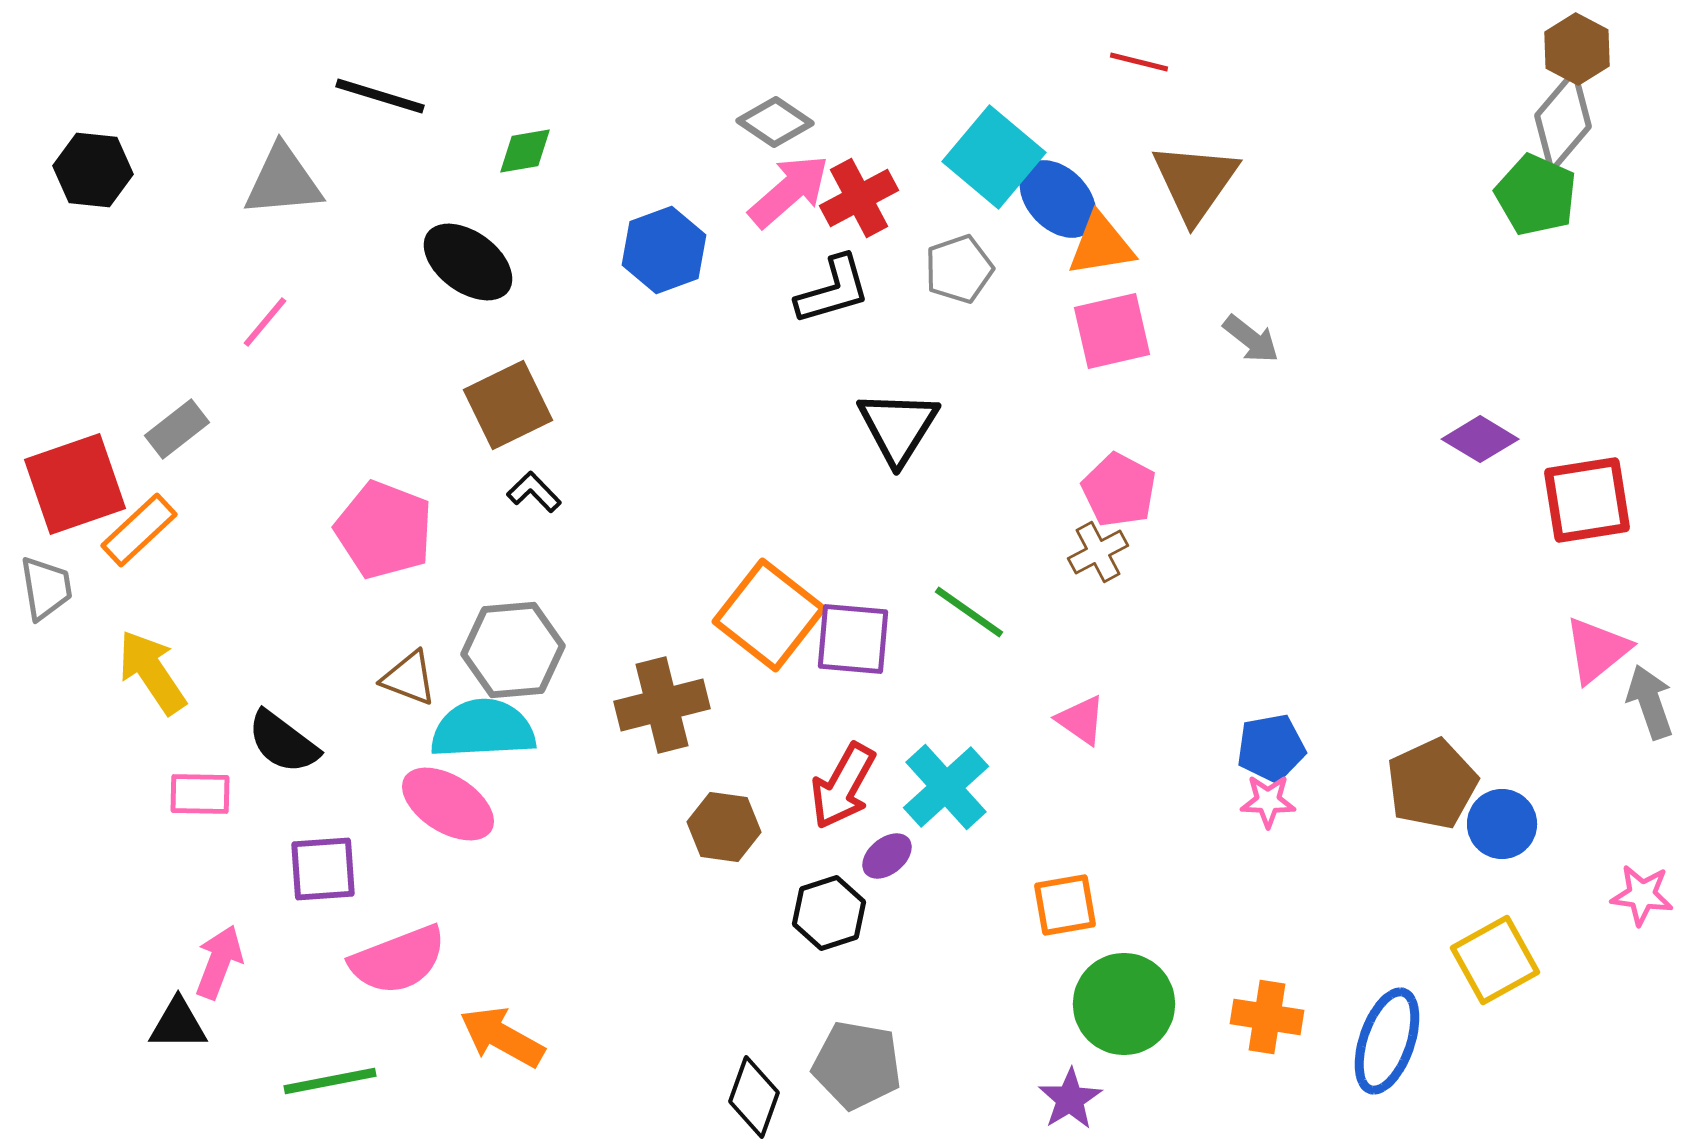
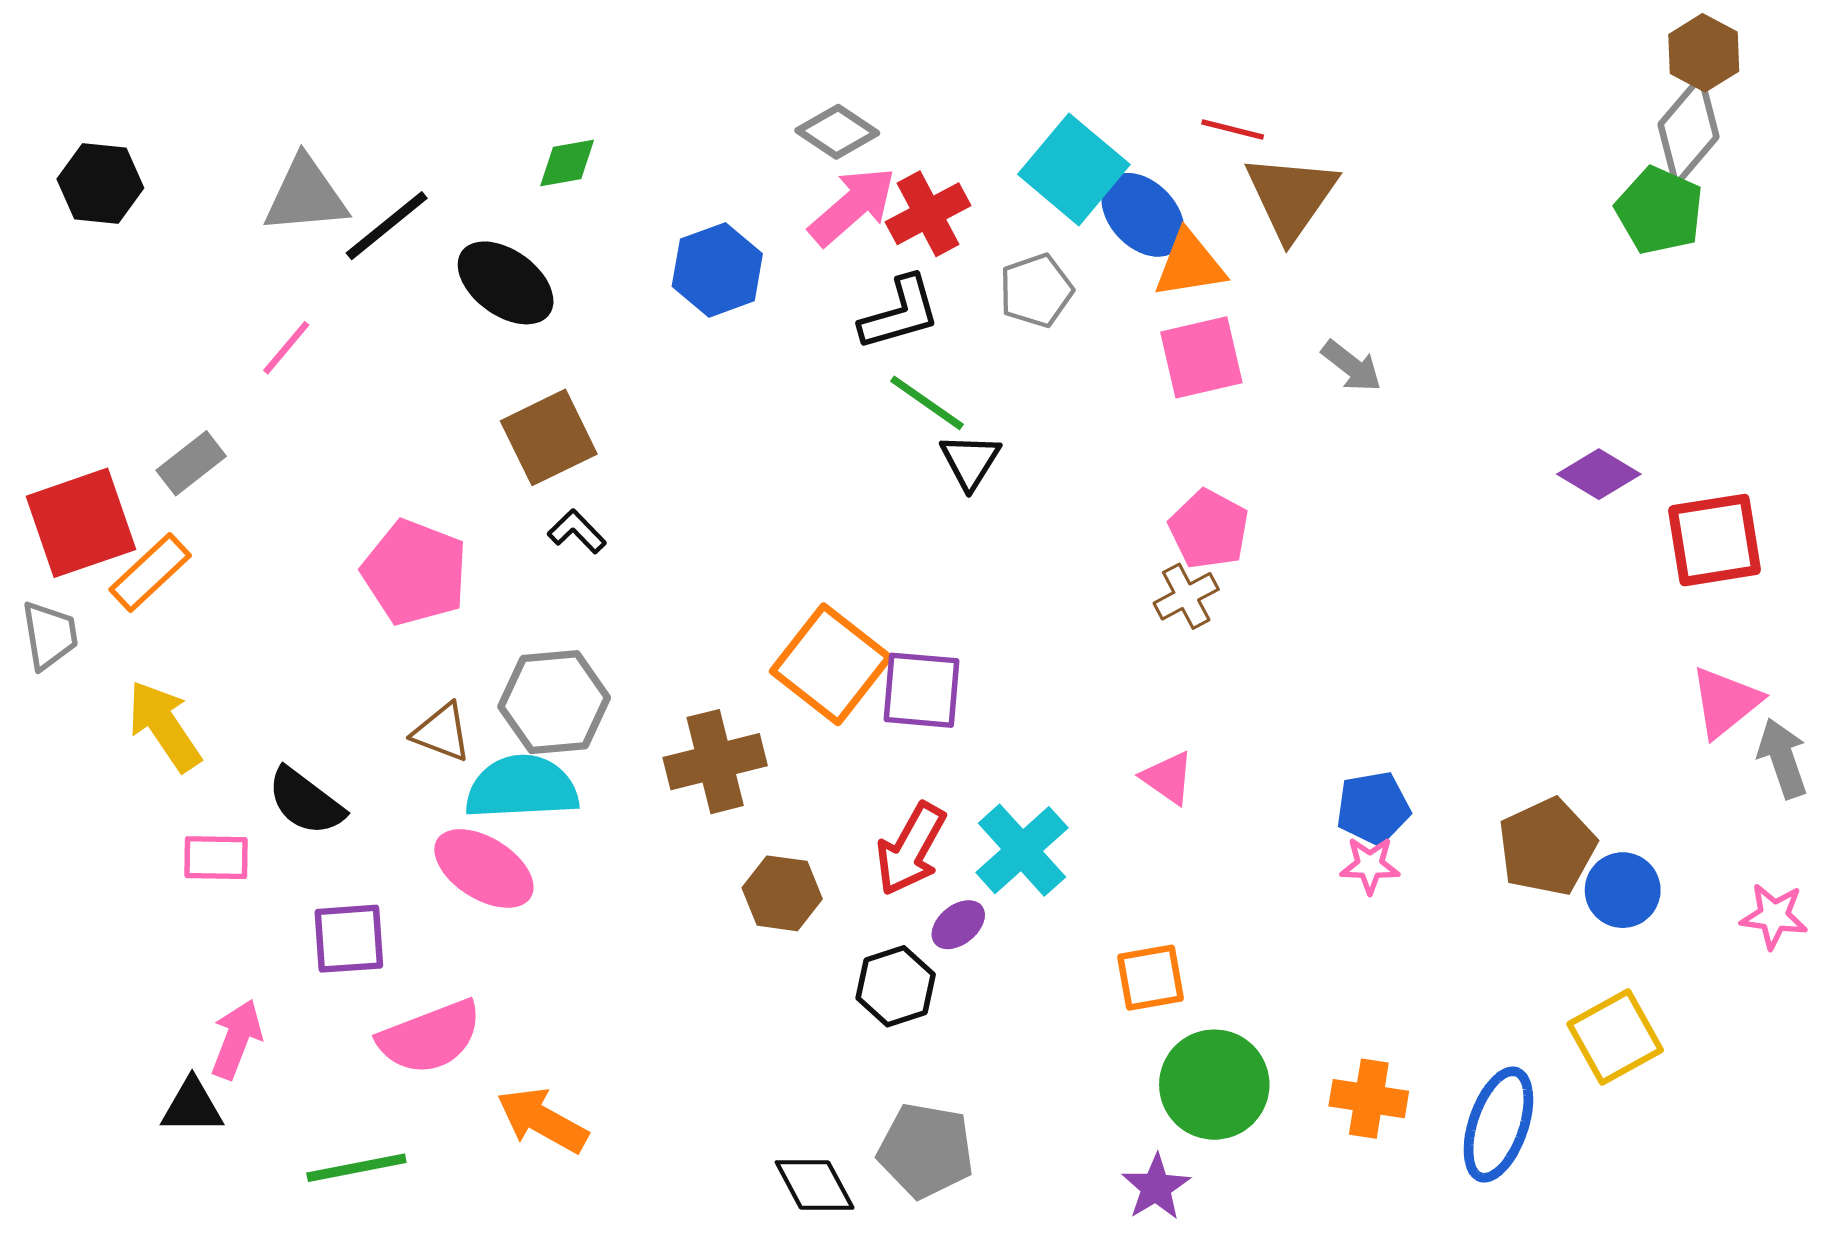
red line: (1139, 62) -> (1233, 129), moved
black line: (380, 96) -> (387, 226), moved, turned -56
black triangle: (898, 427) -> (970, 461), size x0.7
green line: (969, 612) -> (927, 403), moved
pink star: (1642, 895) -> (1774, 916), moved
black diamond: (754, 1097) -> (815, 1185), turned -48

